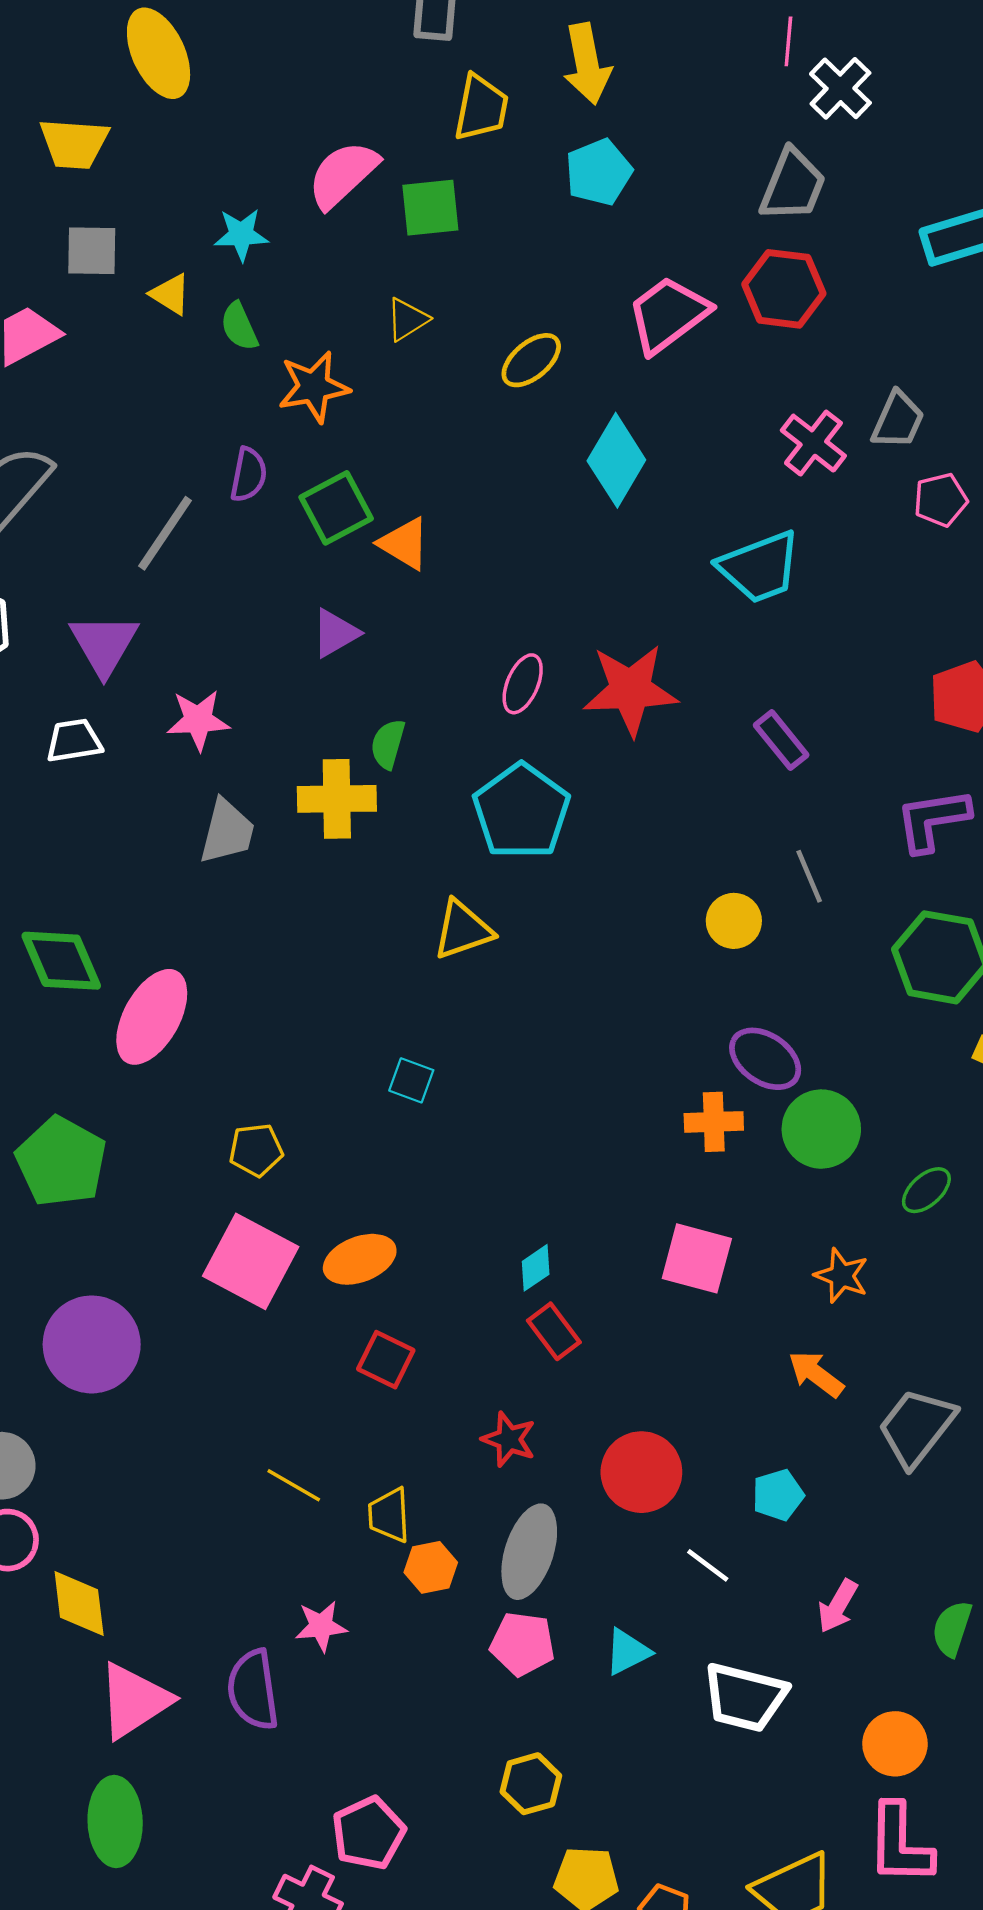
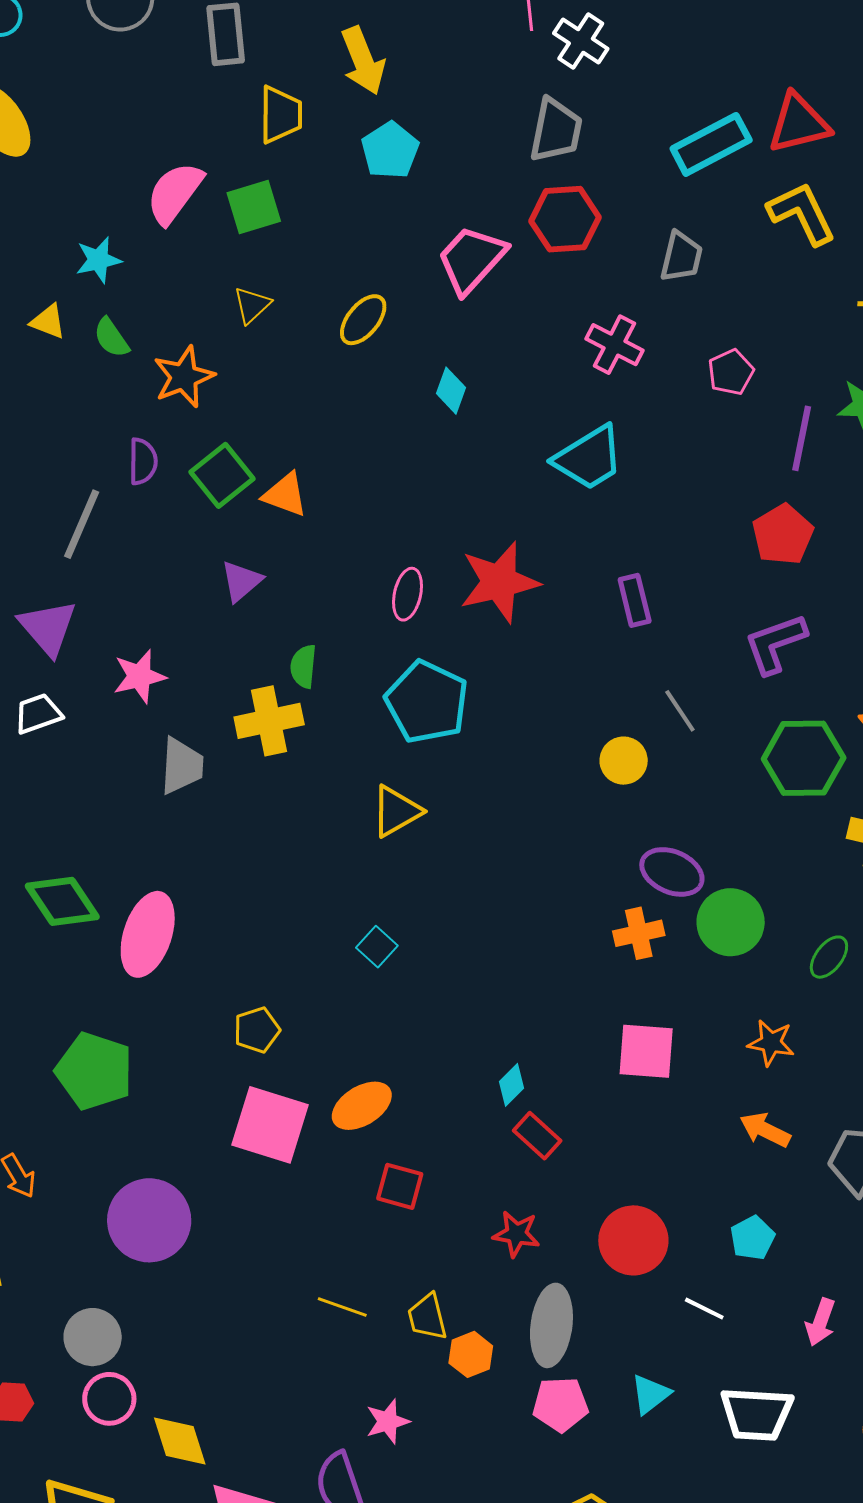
gray trapezoid: (898, 420) -> (681, 257), moved
cyan diamond: (616, 460) -> (451, 391), size x0.6
purple rectangle: (781, 740) -> (635, 600), turned 36
cyan square: (411, 1080) -> (377, 947), turned 33

